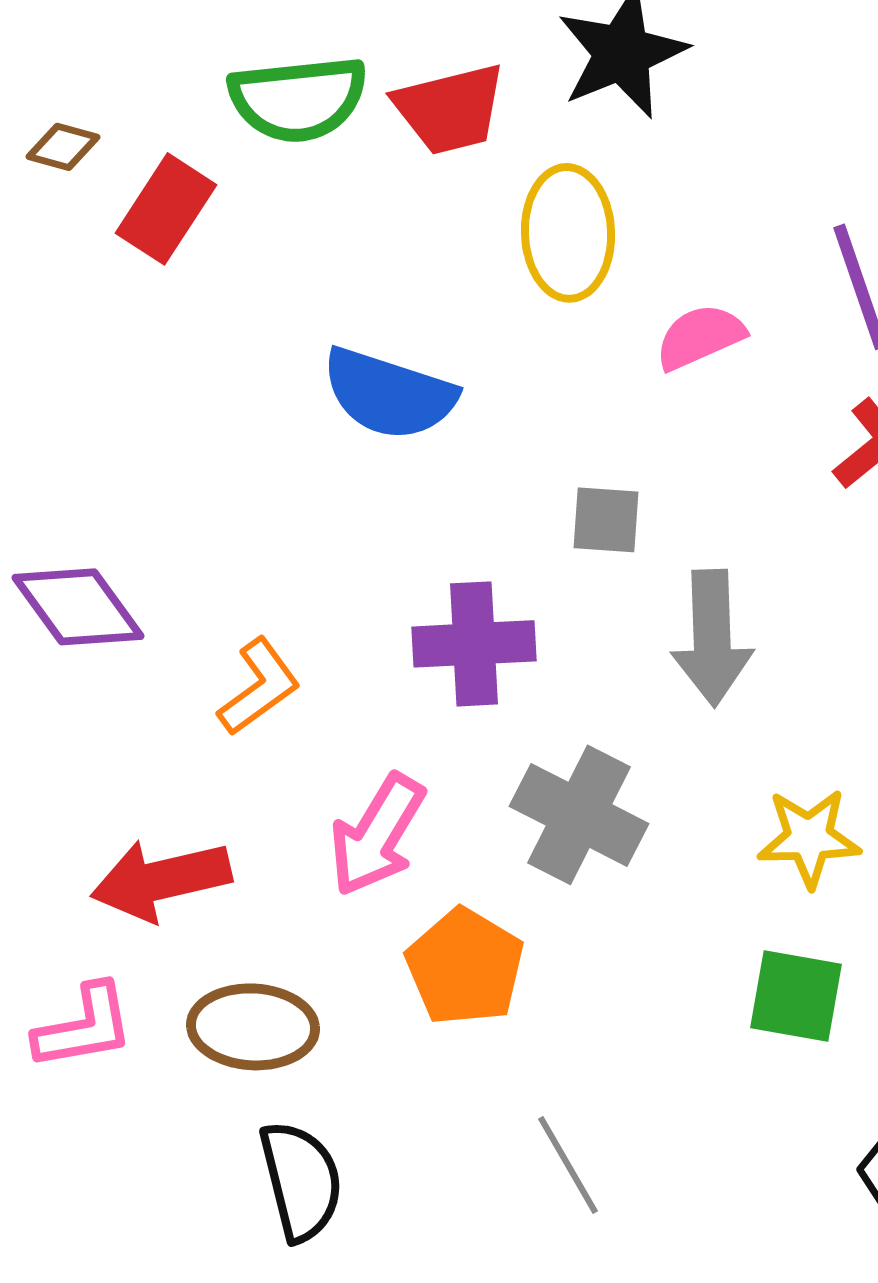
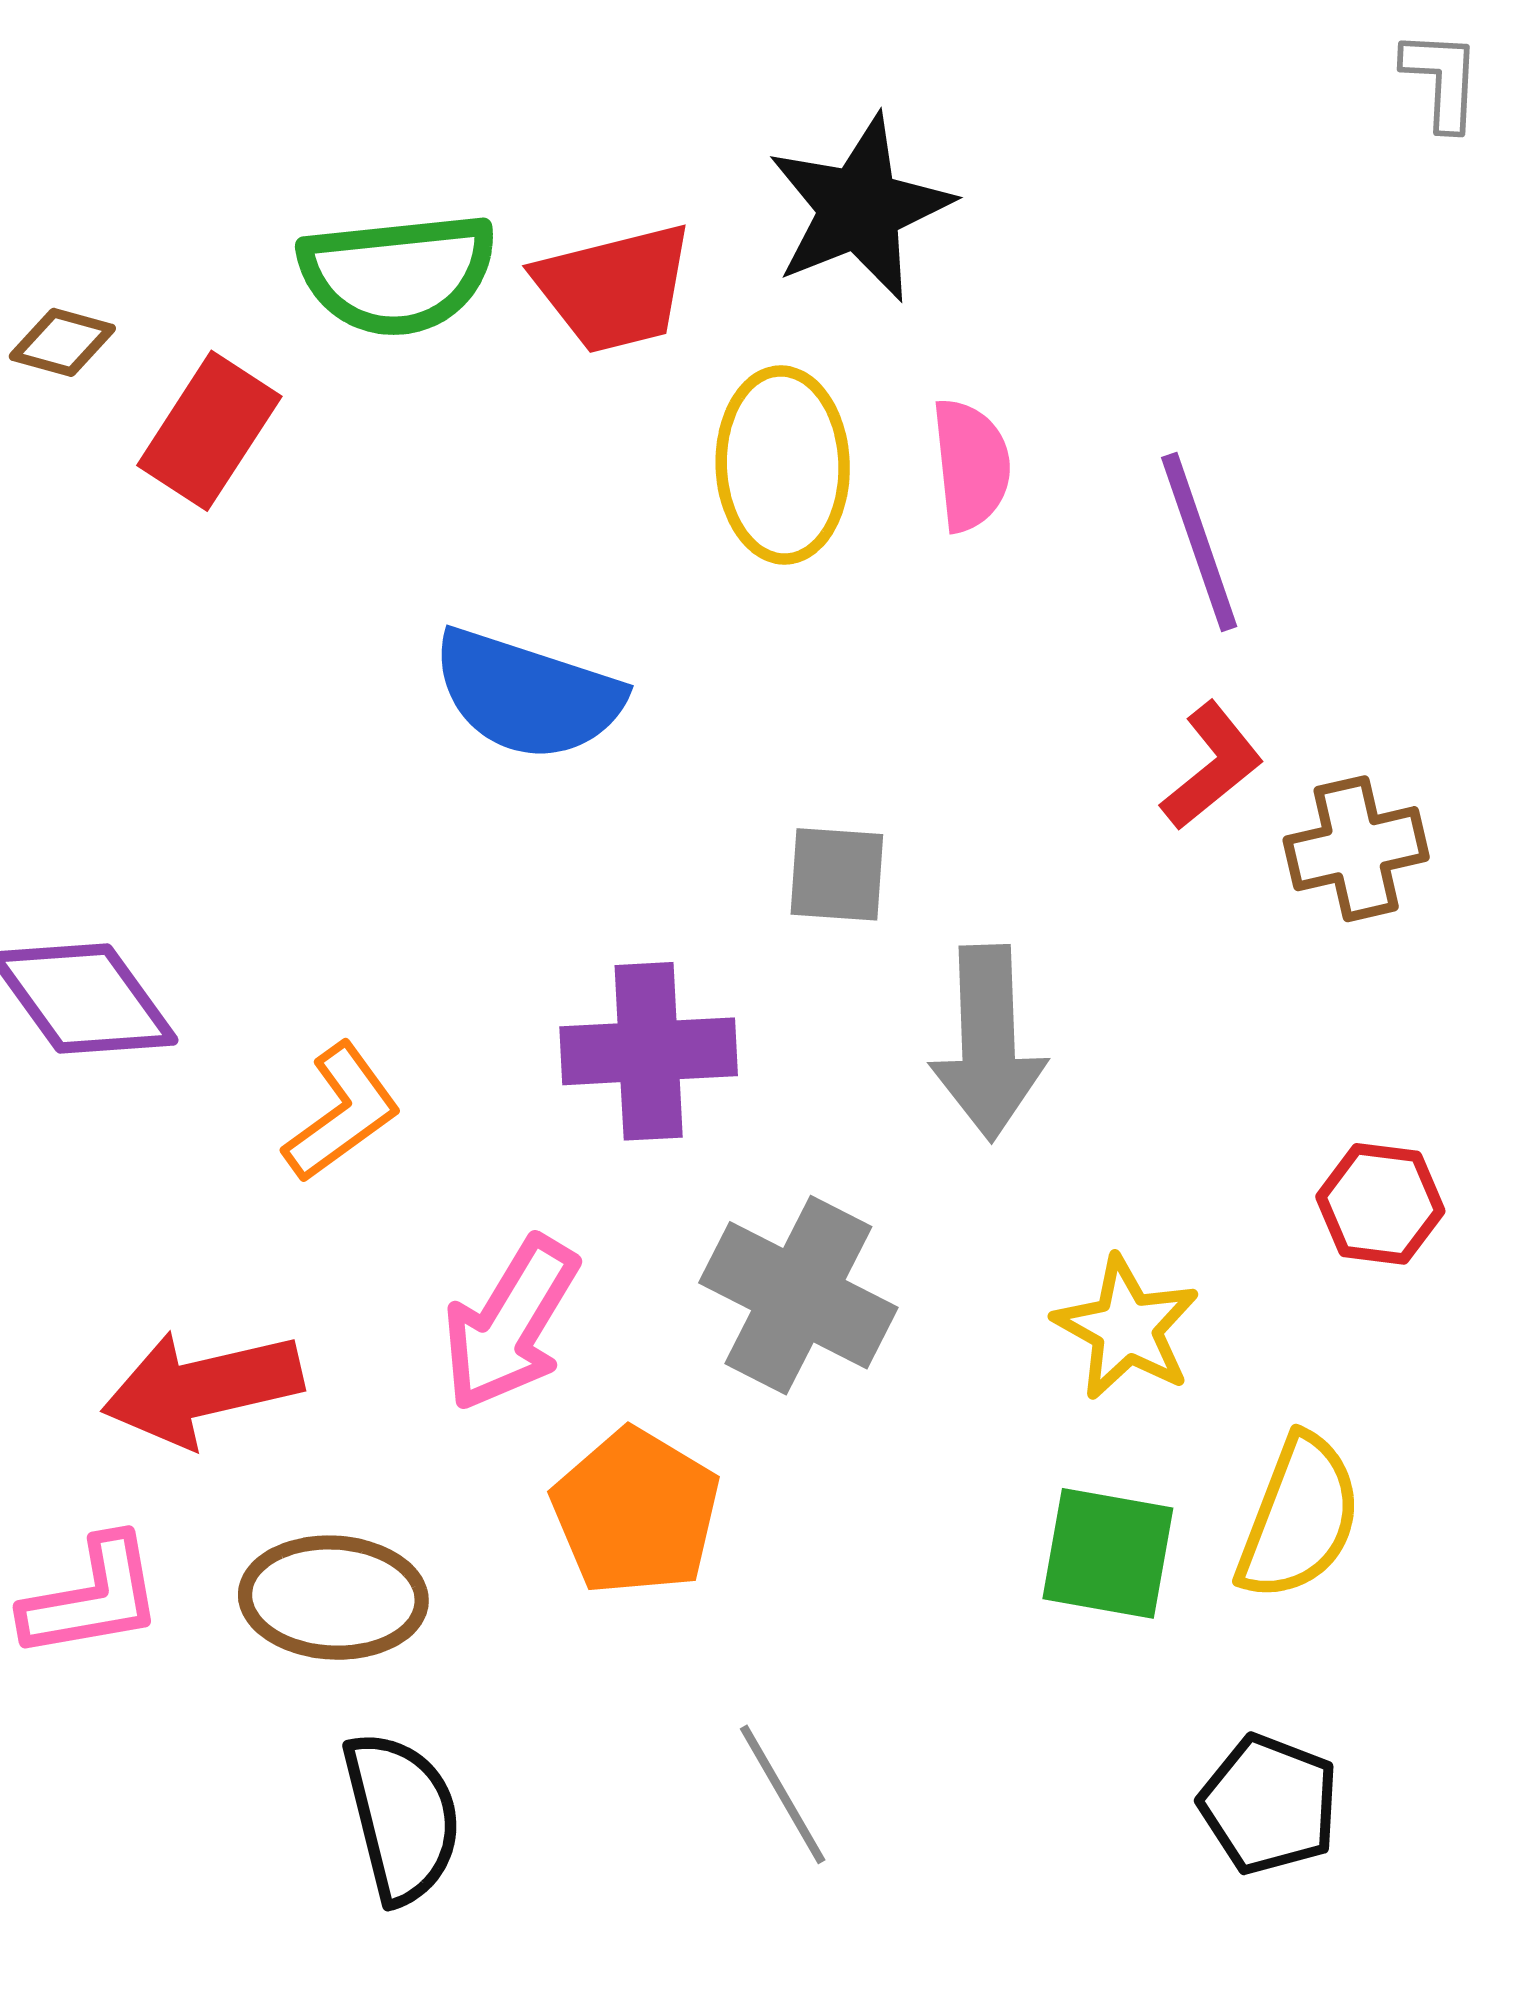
pink semicircle: (700, 337) -> (971, 465), moved, turned 108
yellow star: (809, 838) -> (1126, 1328), turned 30

